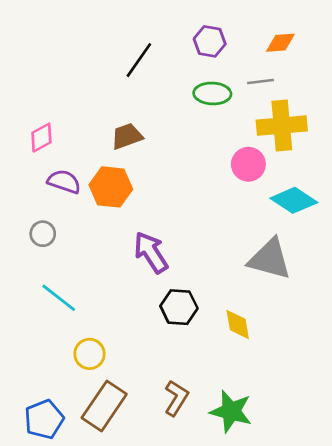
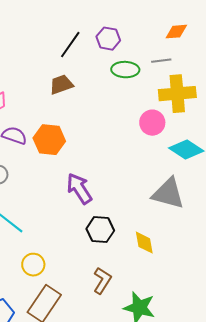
purple hexagon: (210, 41) -> (108, 39), moved
brown trapezoid: (127, 136) -> (61, 85), moved
brown L-shape: (176, 398) -> (102, 281), moved

